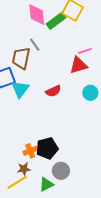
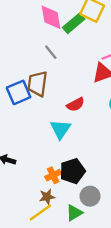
brown trapezoid: (21, 58) -> (38, 84), moved
cyan triangle: (20, 89) -> (60, 129), moved

